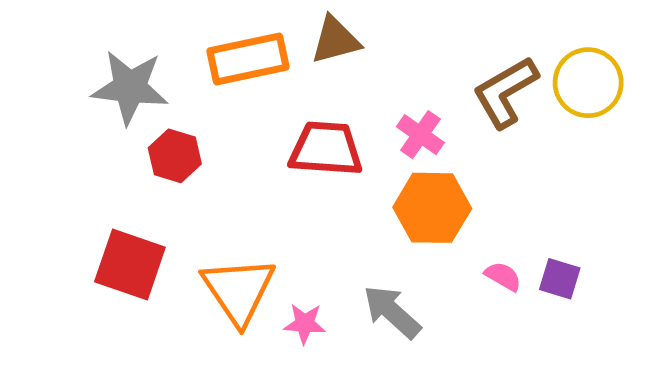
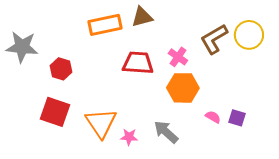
gray star: (130, 87) -> (22, 47), moved
red hexagon: (175, 156) -> (61, 69), moved

